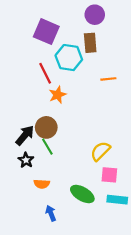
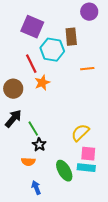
purple circle: (95, 15) -> (89, 12), moved
brown circle: (46, 127) -> (13, 89), moved
black star: (26, 160) -> (39, 145), moved
green ellipse: (82, 194) -> (64, 171), turned 30
cyan rectangle: (117, 200) -> (86, 168), moved

